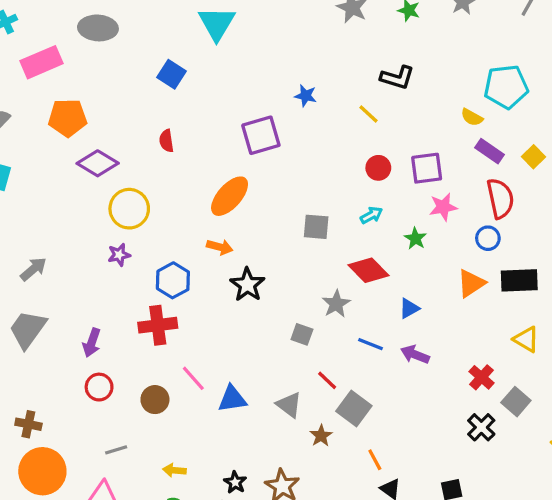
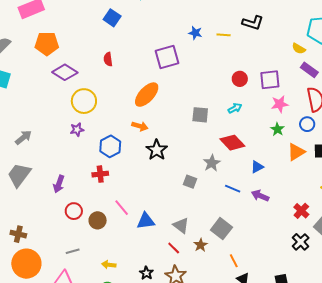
yellow line: (368, 114) -> (224, 35), moved, turned -40
green star: (415, 238) -> (277, 129), moved
red cross: (158, 325) -> (100, 174), size x0.7
red line: (327, 380) -> (174, 248), moved
red circle: (99, 387) -> (74, 211), moved

